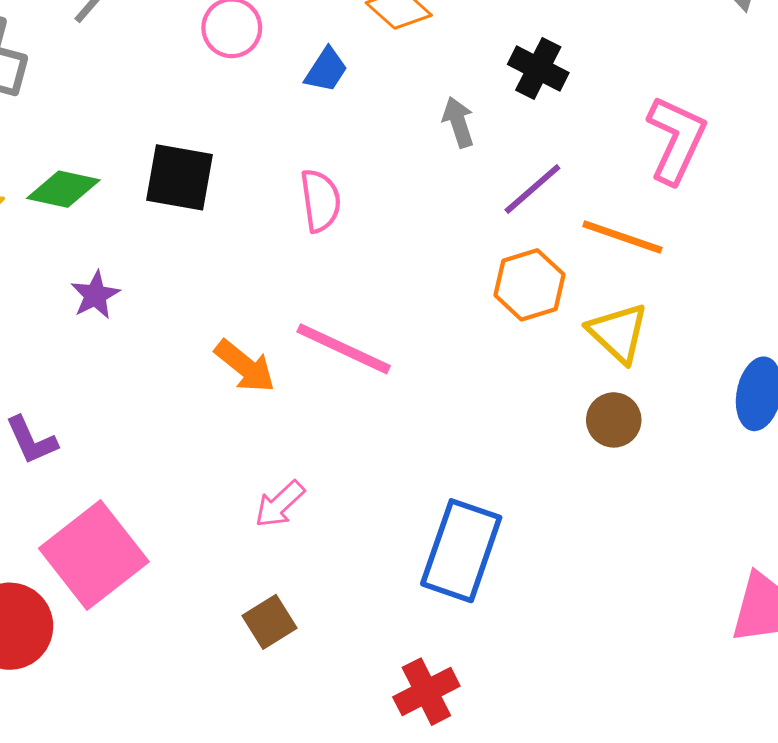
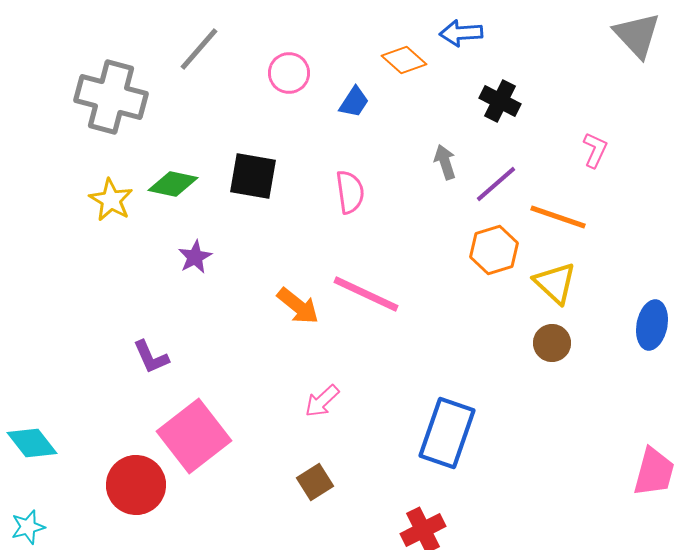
gray arrow: (458, 122) -> (445, 162), moved
pink L-shape: (676, 140) -> (595, 150), size x0.6

